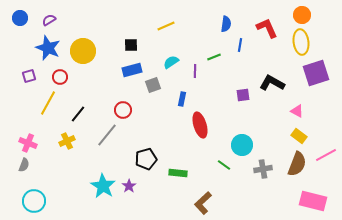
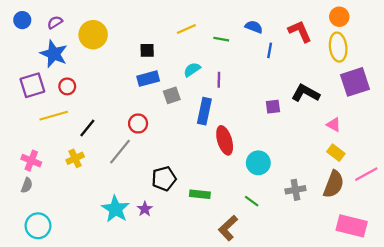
blue semicircle: (226, 24) -> (254, 27), turned -77
yellow circle: (83, 51) -> (93, 35), moved
green line: (214, 57) -> (221, 39), moved, turned 32
purple square: (29, 76) -> (32, 85), size x1.6
blue rectangle: (182, 99) -> (204, 111), size x1.6
yellow line: (48, 103) -> (54, 116), turned 45
cyan circle: (242, 145) -> (258, 163), moved
green line: (224, 165) -> (252, 201), moved

